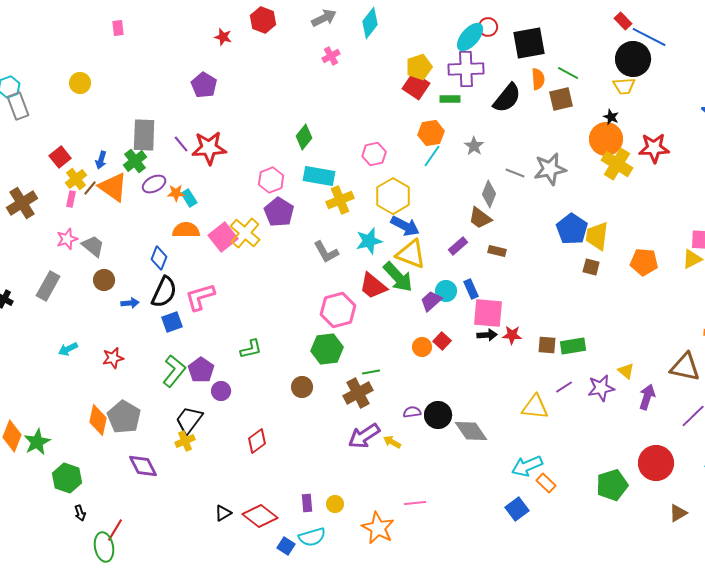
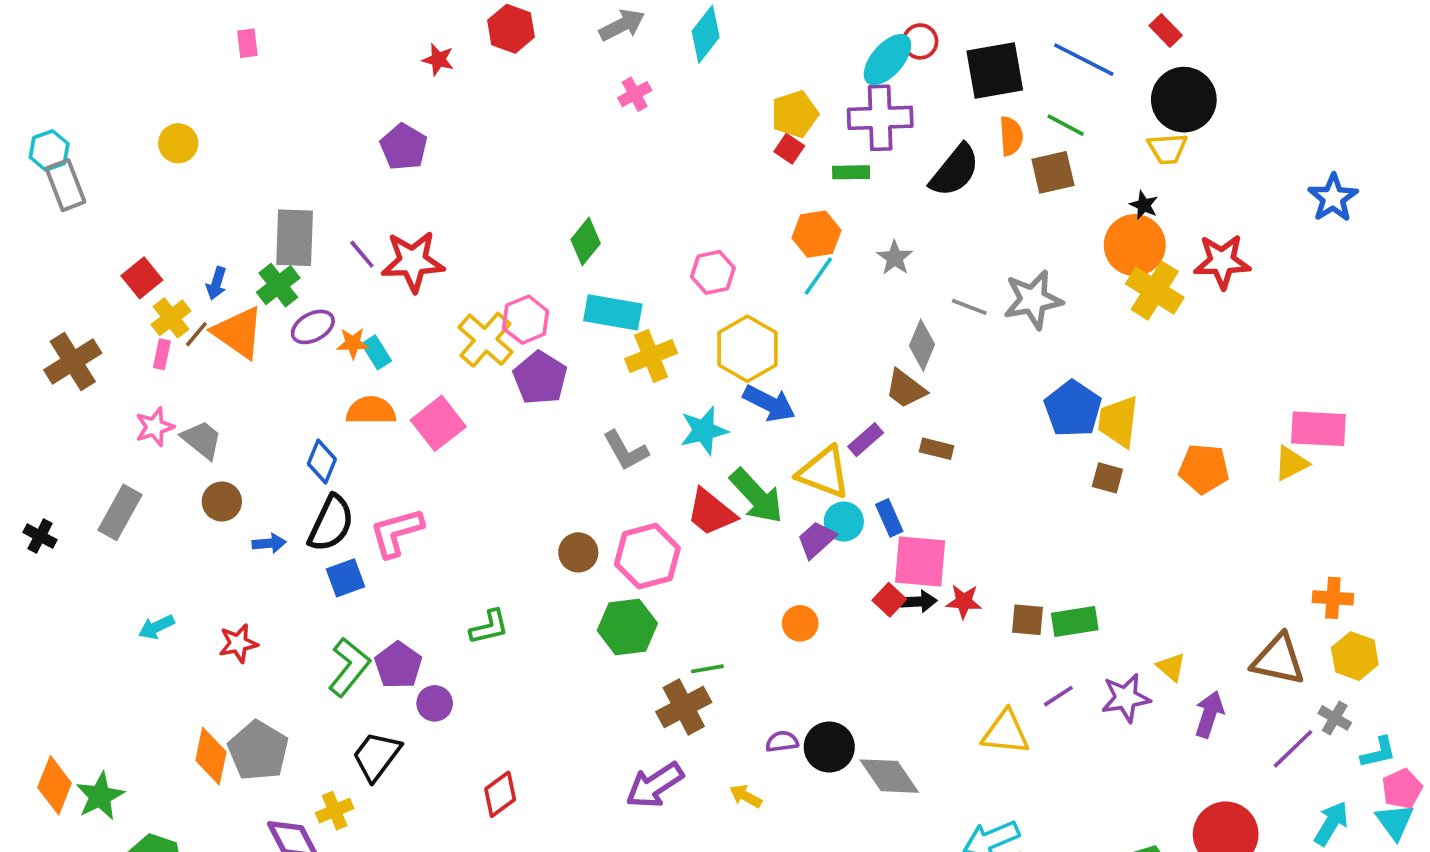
blue line: (649, 37) -> (1084, 60), moved
red square: (416, 86) -> (789, 149), size x0.6
yellow cross: (245, 233) -> (486, 340), moved
yellow triangle: (411, 254) -> (824, 472), moved
red square: (442, 341) -> (889, 600), moved
brown circle: (302, 387) -> (578, 552), moved
purple arrow: (364, 436) -> (655, 785), moved
yellow cross: (185, 441) -> (335, 811), moved

